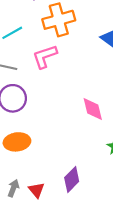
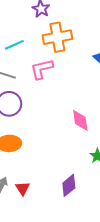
purple diamond: (72, 179) -> (69, 185), moved

